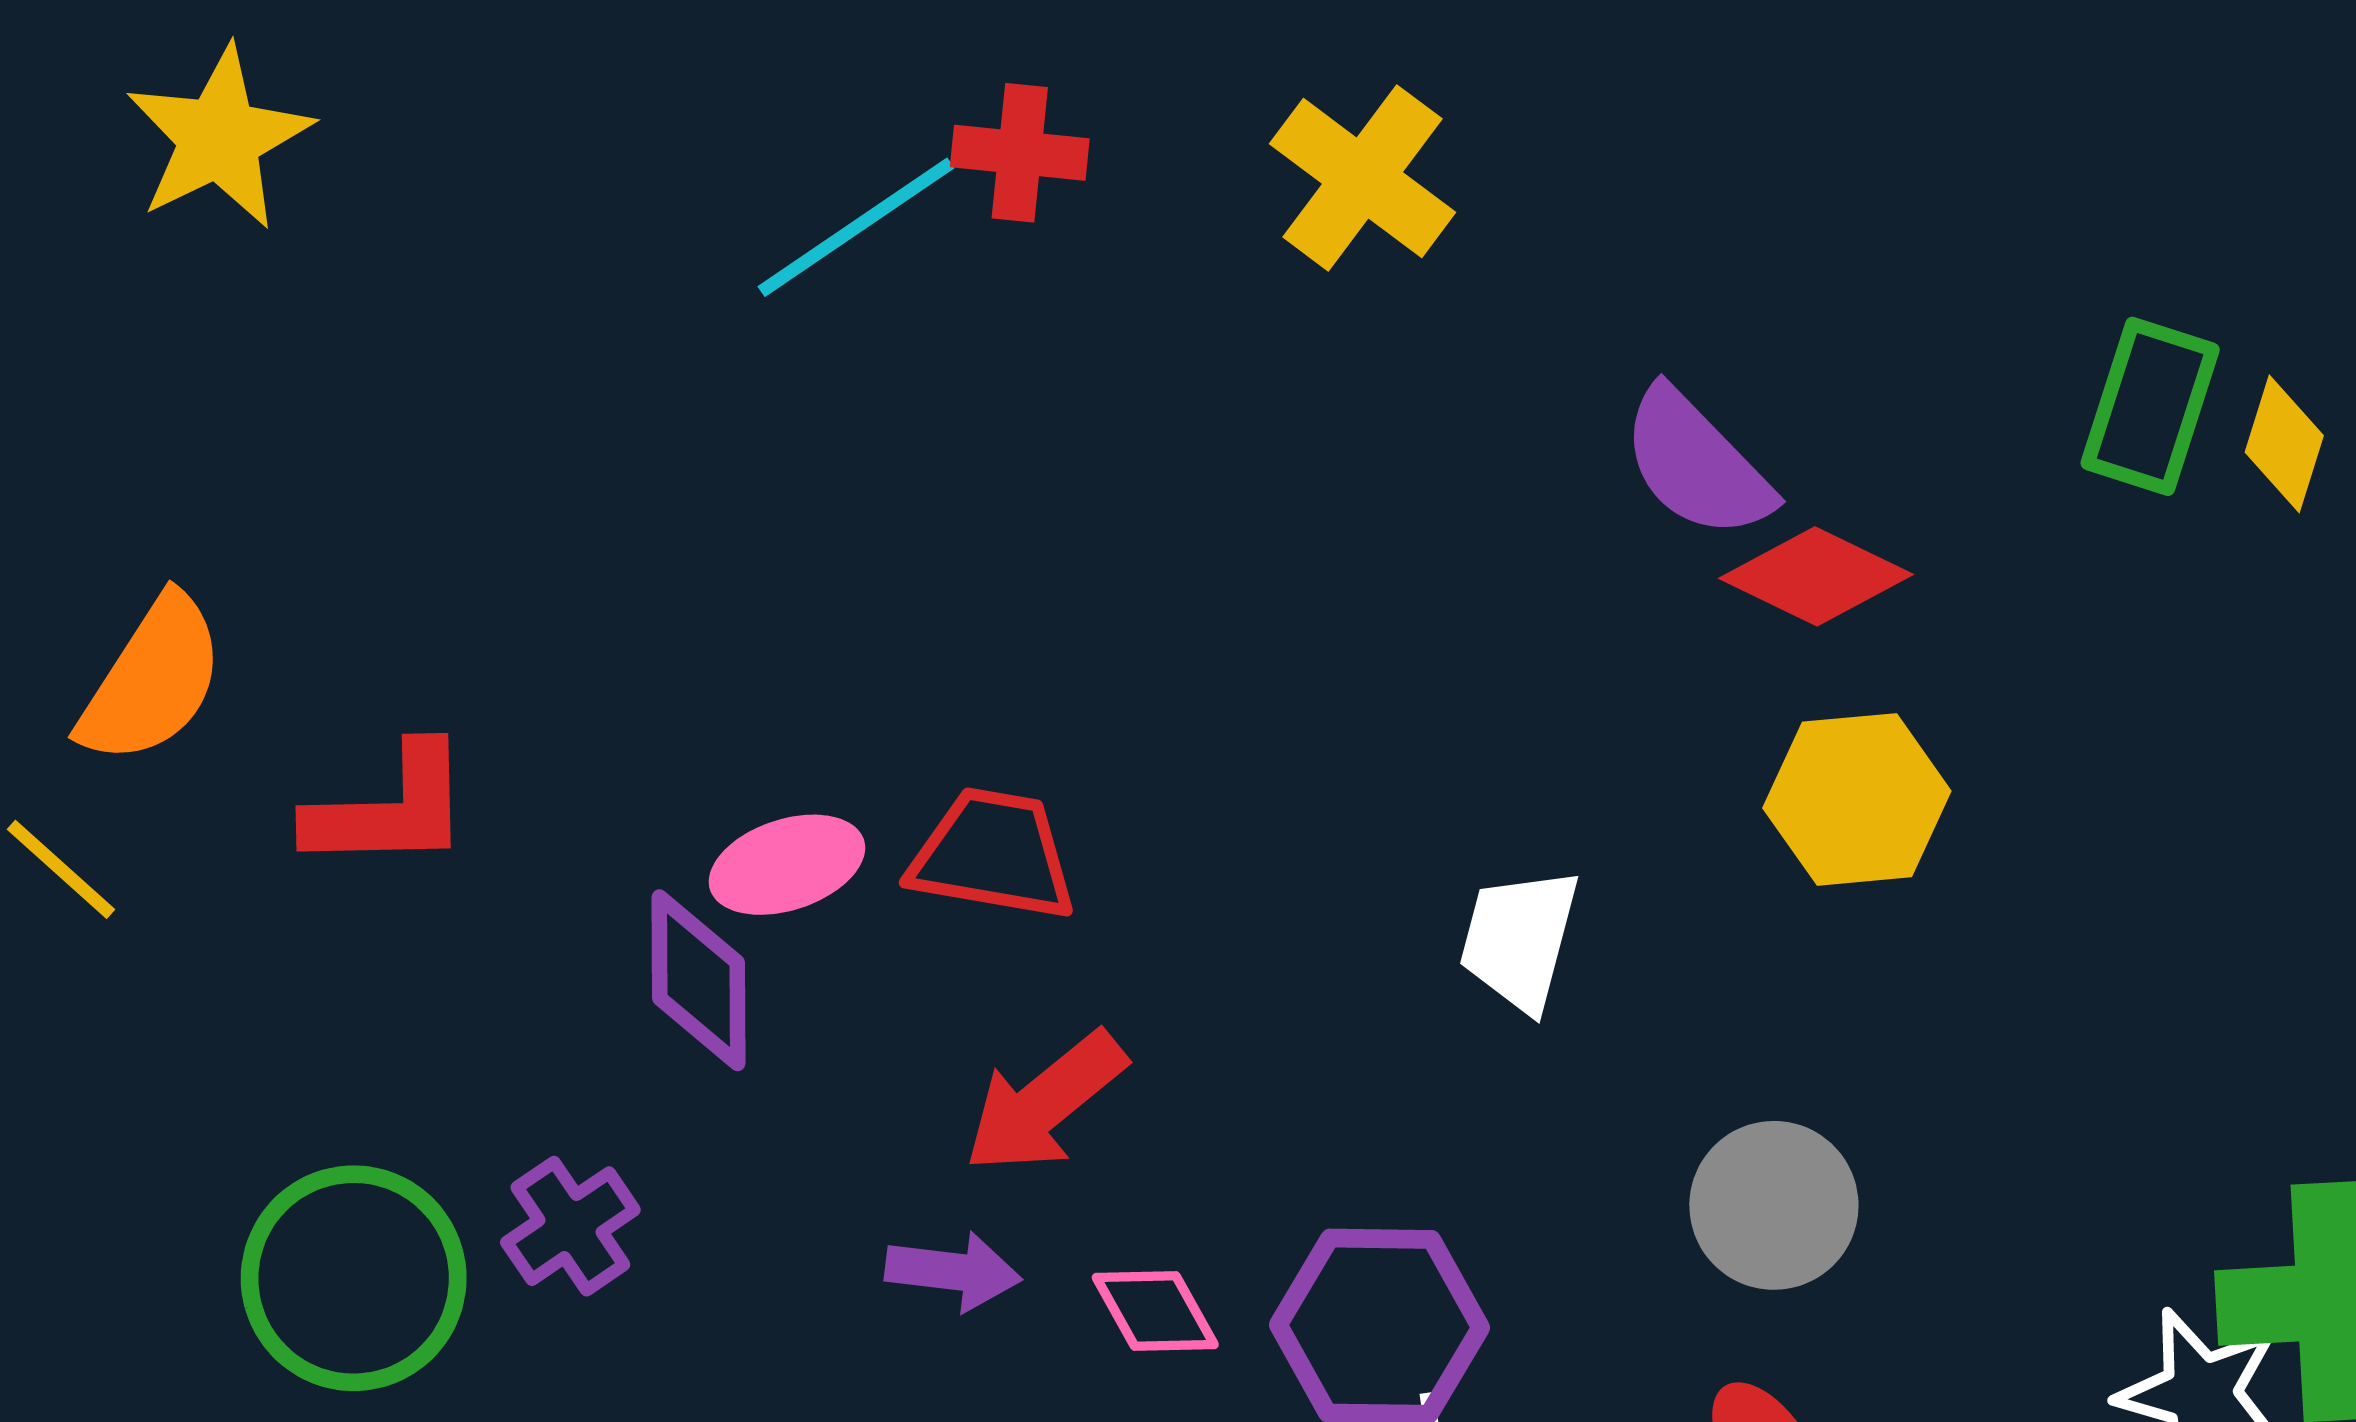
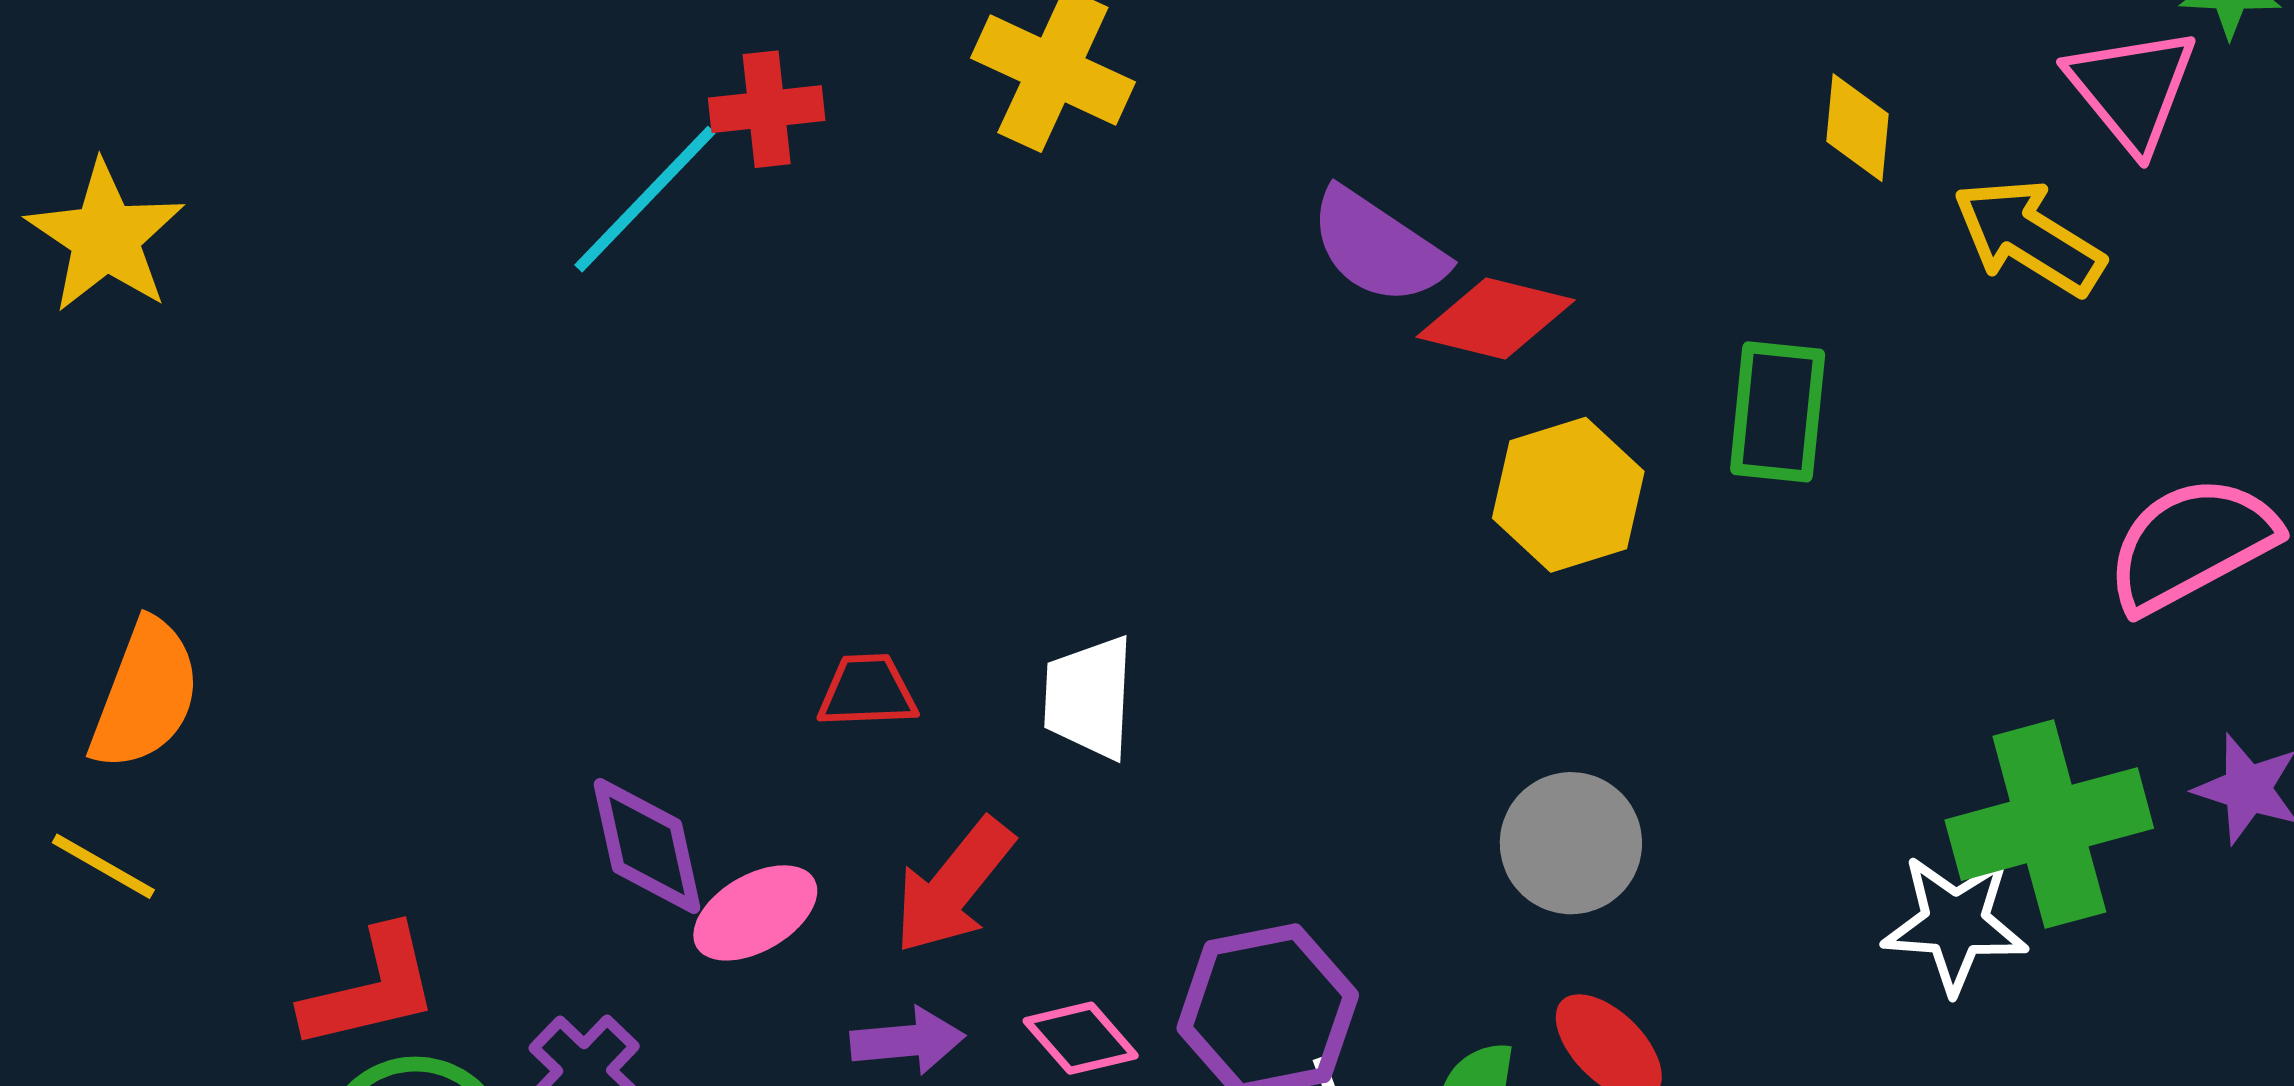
green rectangle: (2150, 406) -> (1778, 412), moved
red L-shape: (389, 809) -> (371, 989), moved
red trapezoid: (993, 855) -> (867, 691), size x0.7
pink ellipse: (787, 865) -> (755, 913), moved
white trapezoid: (1519, 939) -> (1089, 697), moved

